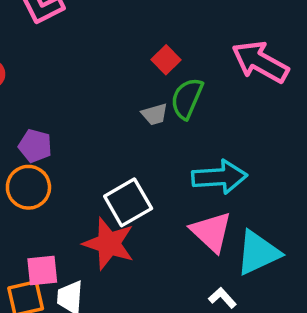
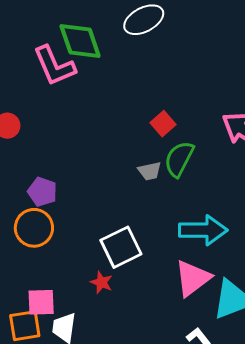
pink triangle: (211, 232) -> (193, 278), turned 36
red star: (109, 244) -> (102, 282), size x0.5

